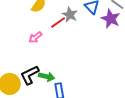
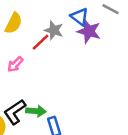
purple star: (111, 19) -> (89, 31), moved

